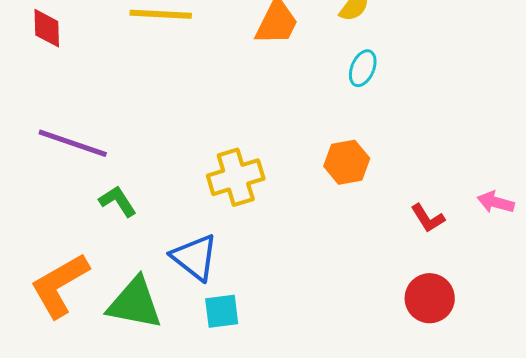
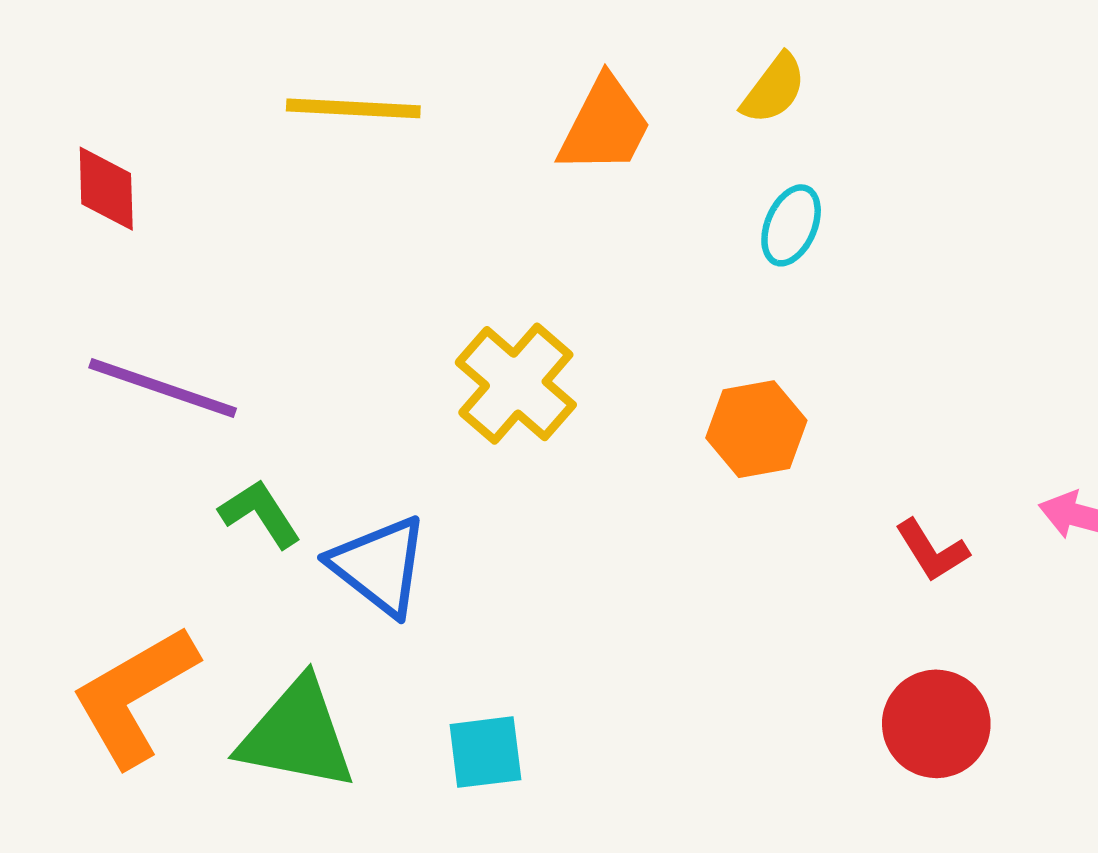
red diamond: (47, 28) -> (106, 189), moved
yellow cross: (236, 177) -> (516, 384), moved, turned -32
blue triangle: (195, 257) -> (379, 566), moved

